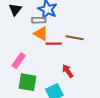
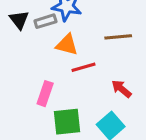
gray rectangle: (39, 20) -> (45, 21), moved
red line: (54, 44) -> (83, 67), moved

